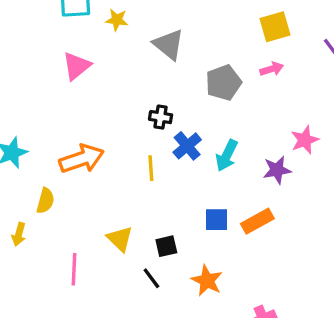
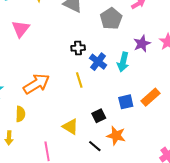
purple star: (277, 170) -> (142, 44), moved
black square: (166, 246) -> (99, 116), moved
orange star: (207, 280) -> (116, 136), moved

